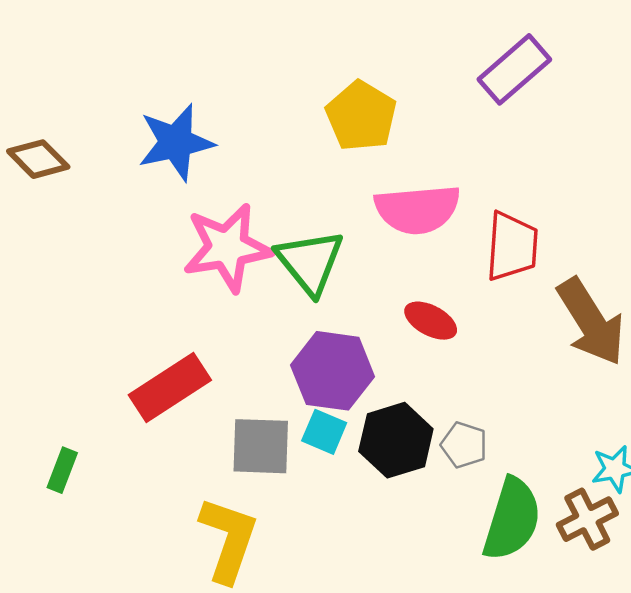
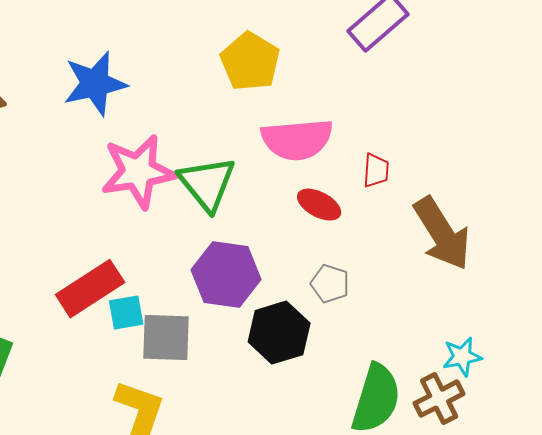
red trapezoid: (512, 246) -> (376, 171), size x0.6
red ellipse: (431, 321) -> (319, 205), moved
cyan square: (324, 432) -> (126, 313), moved, turned -33
gray pentagon: (464, 445) -> (330, 284), moved

